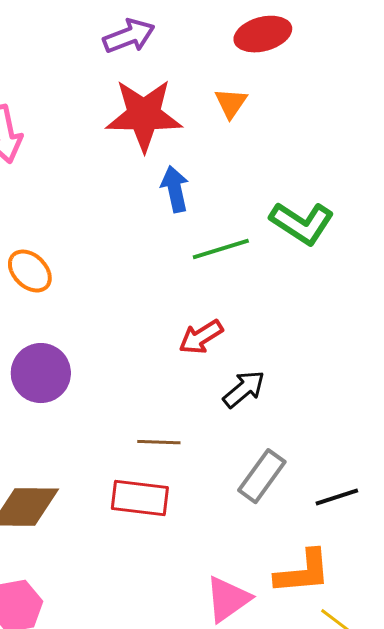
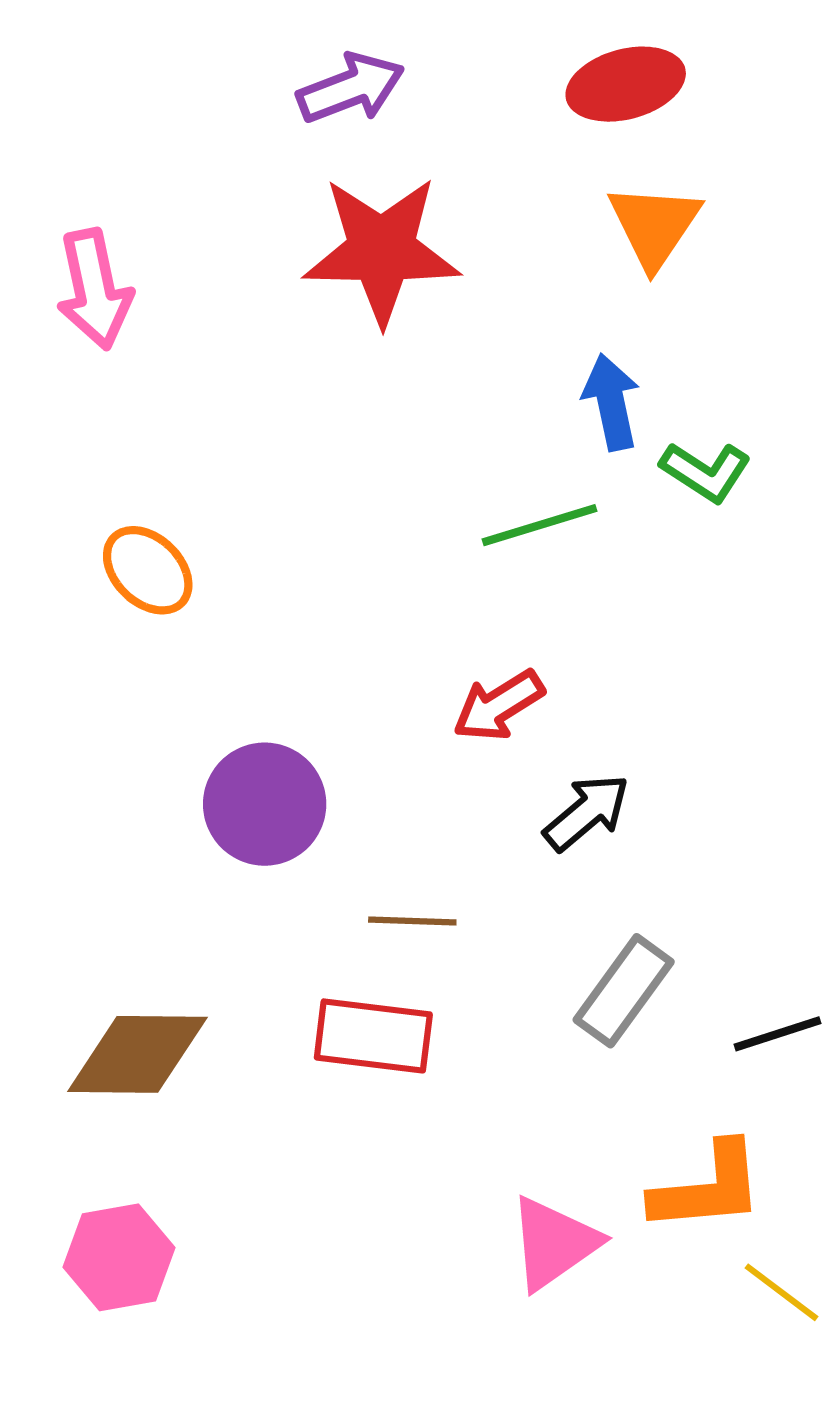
orange triangle: (231, 103) -> (654, 226), moved, size x1.4
blue arrow: (175, 189) -> (611, 402), moved
green L-shape: (302, 223) -> (706, 472), size x0.7
purple circle: (41, 373) -> (265, 804), moved

